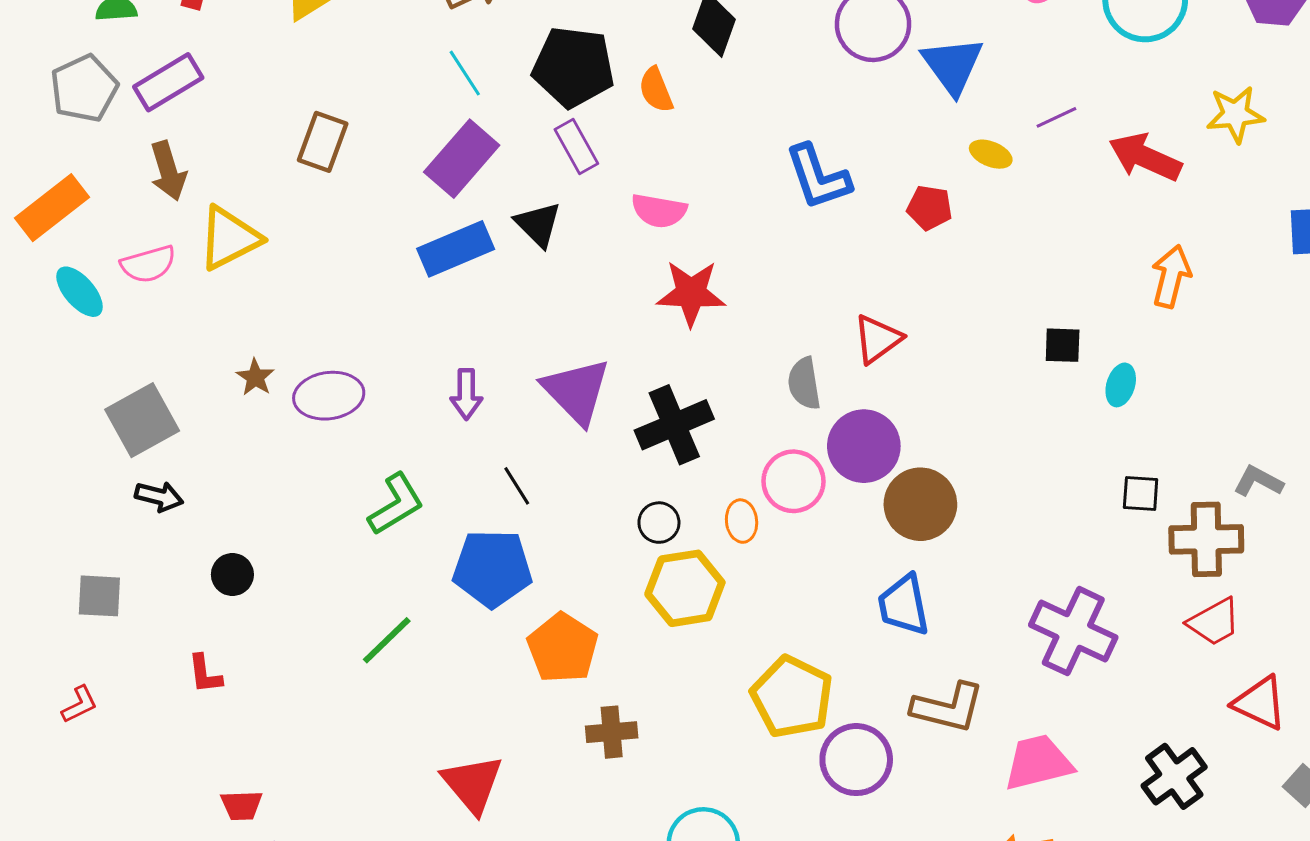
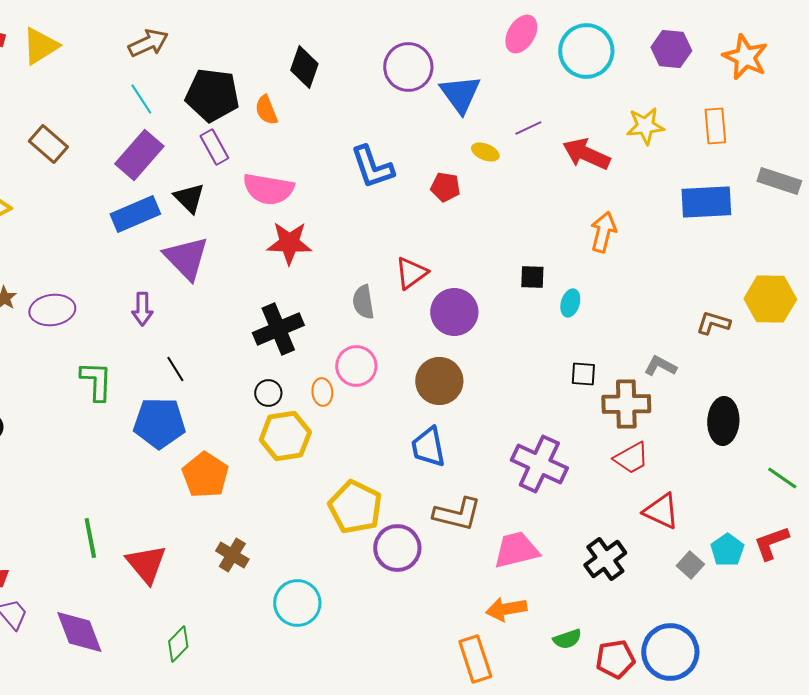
brown rectangle: (323, 142) -> (48, 144), turned -69
pink semicircle: (659, 211) -> (268, 189), size x1.4
purple triangle: (576, 391) -> (186, 258), moved
purple circle: (864, 446) -> (454, 312), moved
green L-shape: (396, 504) -> (96, 381), turned -57
green line: (387, 640) -> (90, 538), moved, turned -57
brown cross: (612, 732) -> (232, 555), moved, turned 36

